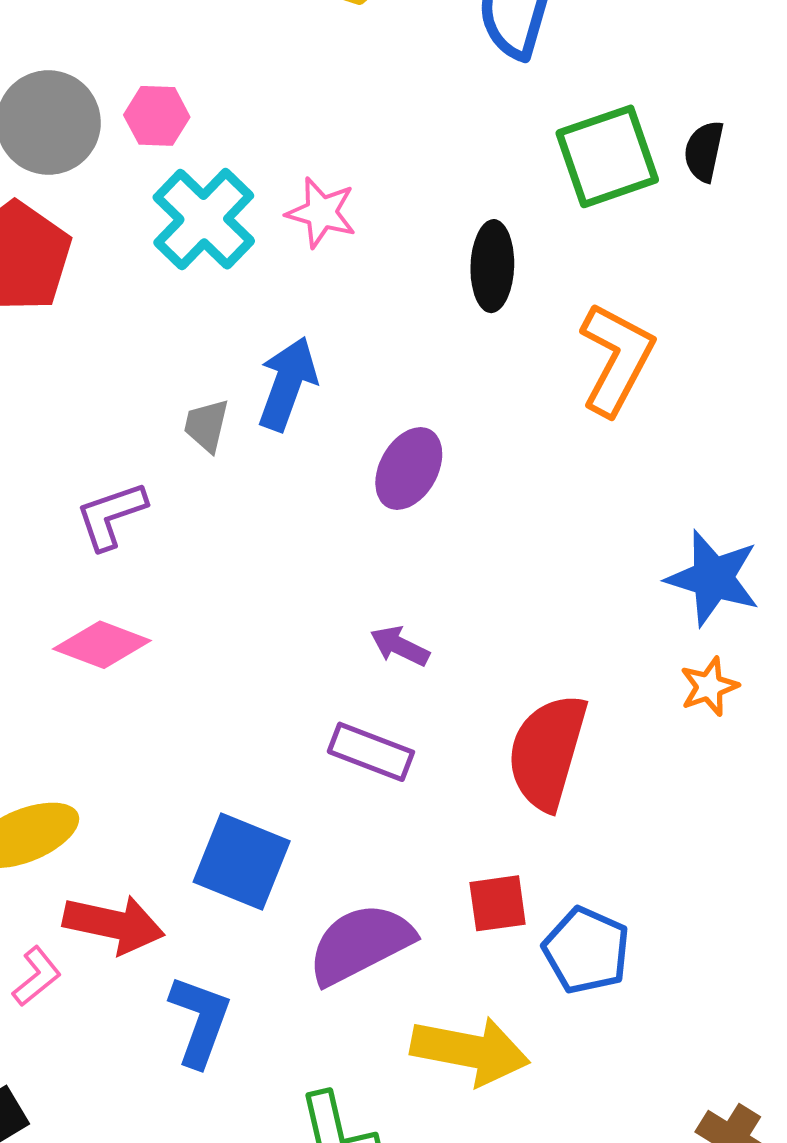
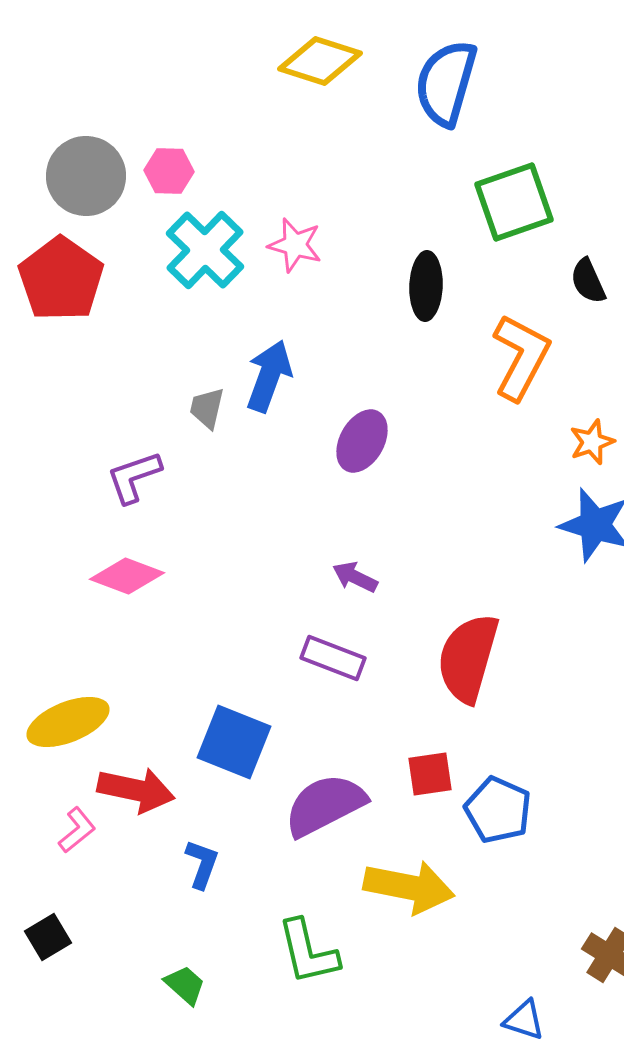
black semicircle: (704, 151) -> (588, 281), moved, turned -36
orange star: (709, 687) -> (592, 442), moved
blue L-shape: (200, 1021) -> (202, 864), size x0.7

